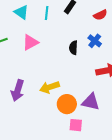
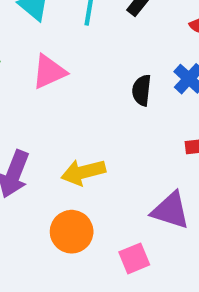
orange circle: (67, 104) -> (72, 232), moved
pink square: (76, 125) -> (134, 258), turned -32

